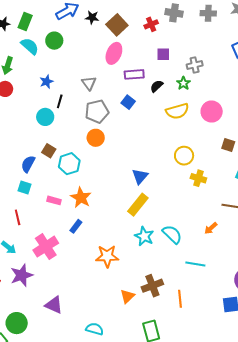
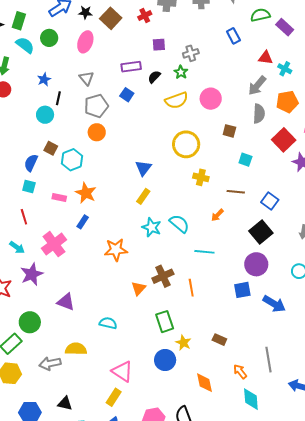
pink ellipse: (114, 53) -> (85, 42), moved
yellow circle: (184, 156) -> (186, 144), size x1.4
yellow cross: (198, 178) -> (201, 177), moved
yellow rectangle: (138, 205) -> (143, 196), size x0.7

